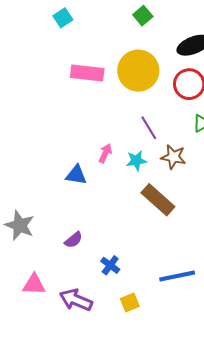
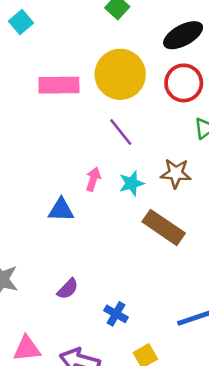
purple line: (149, 128) -> (121, 132), moved

